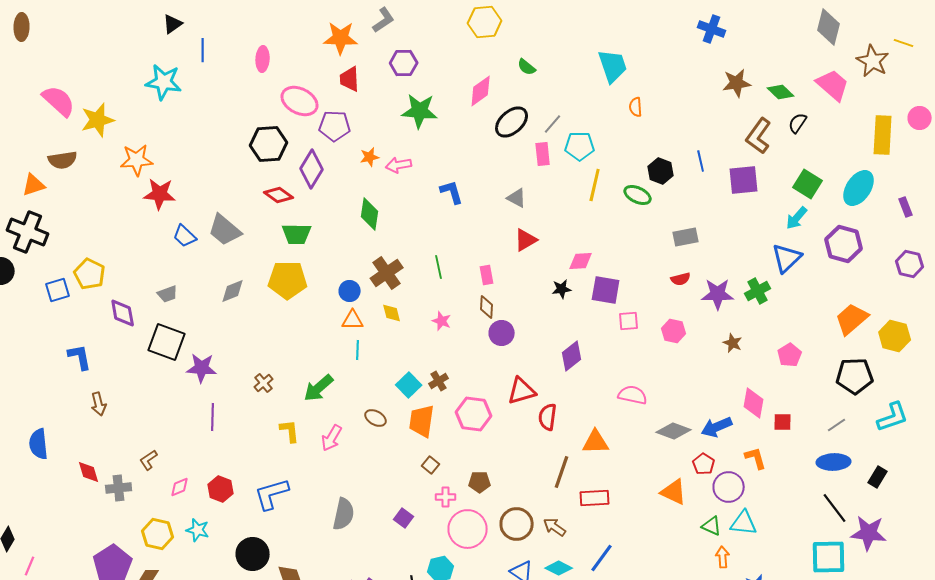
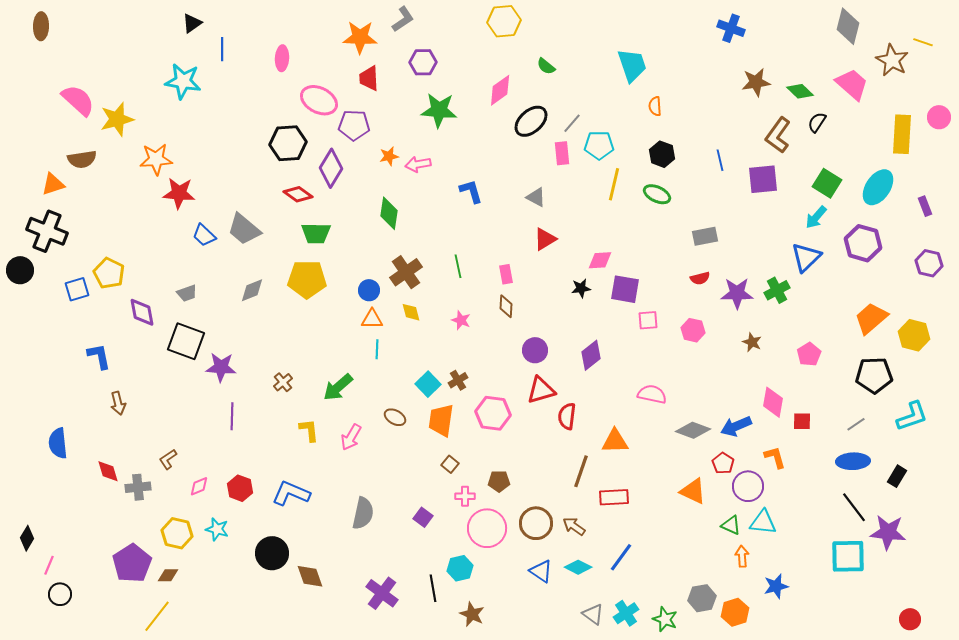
black hexagon: (661, 171) -> (662, 154), moved
purple circle: (502, 333) -> (535, 350), moved
blue L-shape: (272, 494) -> (291, 493), turned 39

